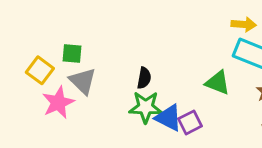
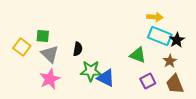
black semicircle: (144, 78) -> (78, 49), moved
pink star: (58, 103) -> (50, 79), moved
purple square: (190, 122) -> (148, 81), moved

